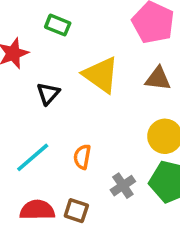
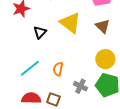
brown triangle: (158, 79) -> (103, 26), turned 35
gray cross: (123, 186) -> (80, 86), turned -32

